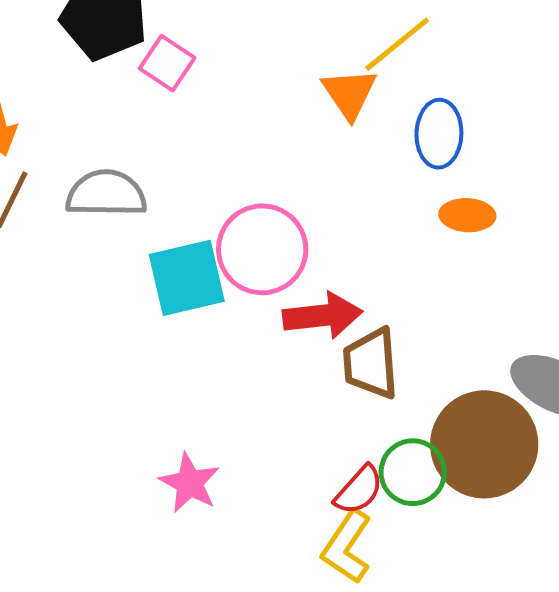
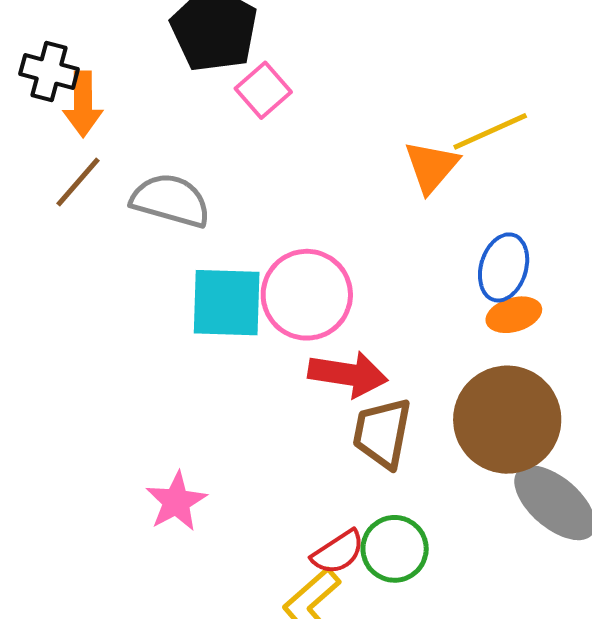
blue ellipse: (439, 134) -> (504, 267), moved
orange ellipse: (467, 215) -> (514, 315), turned -34
brown circle: (484, 444) -> (507, 420), moved

